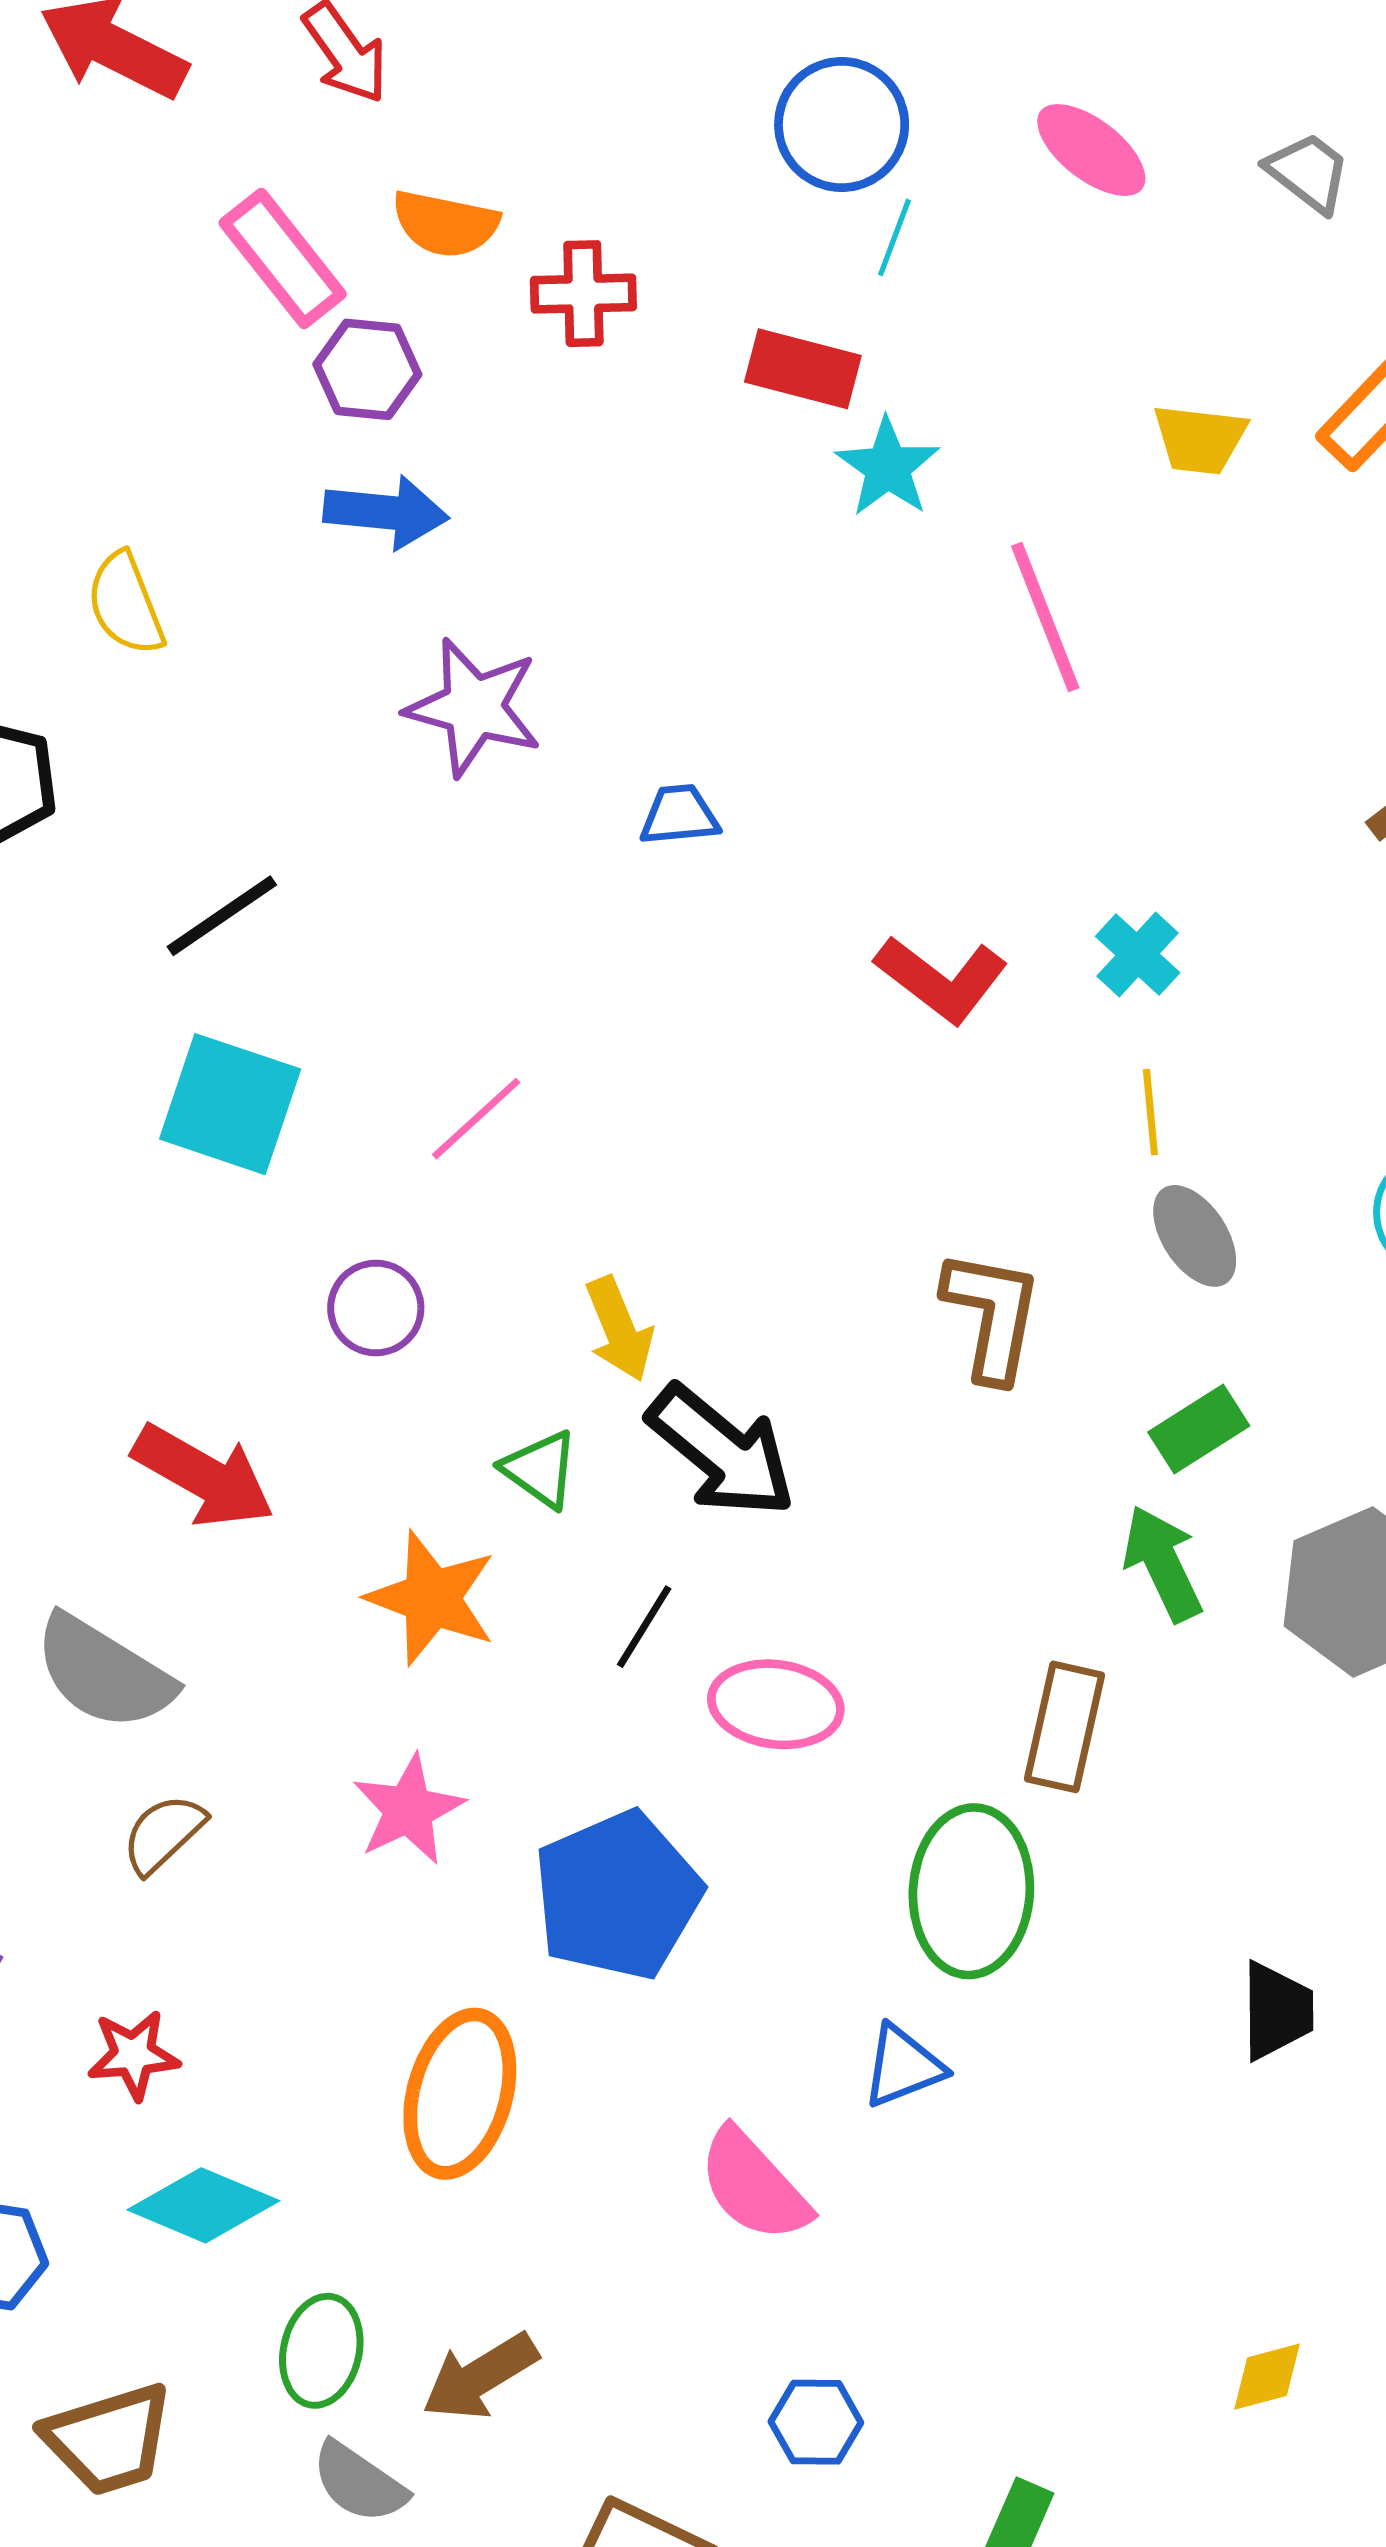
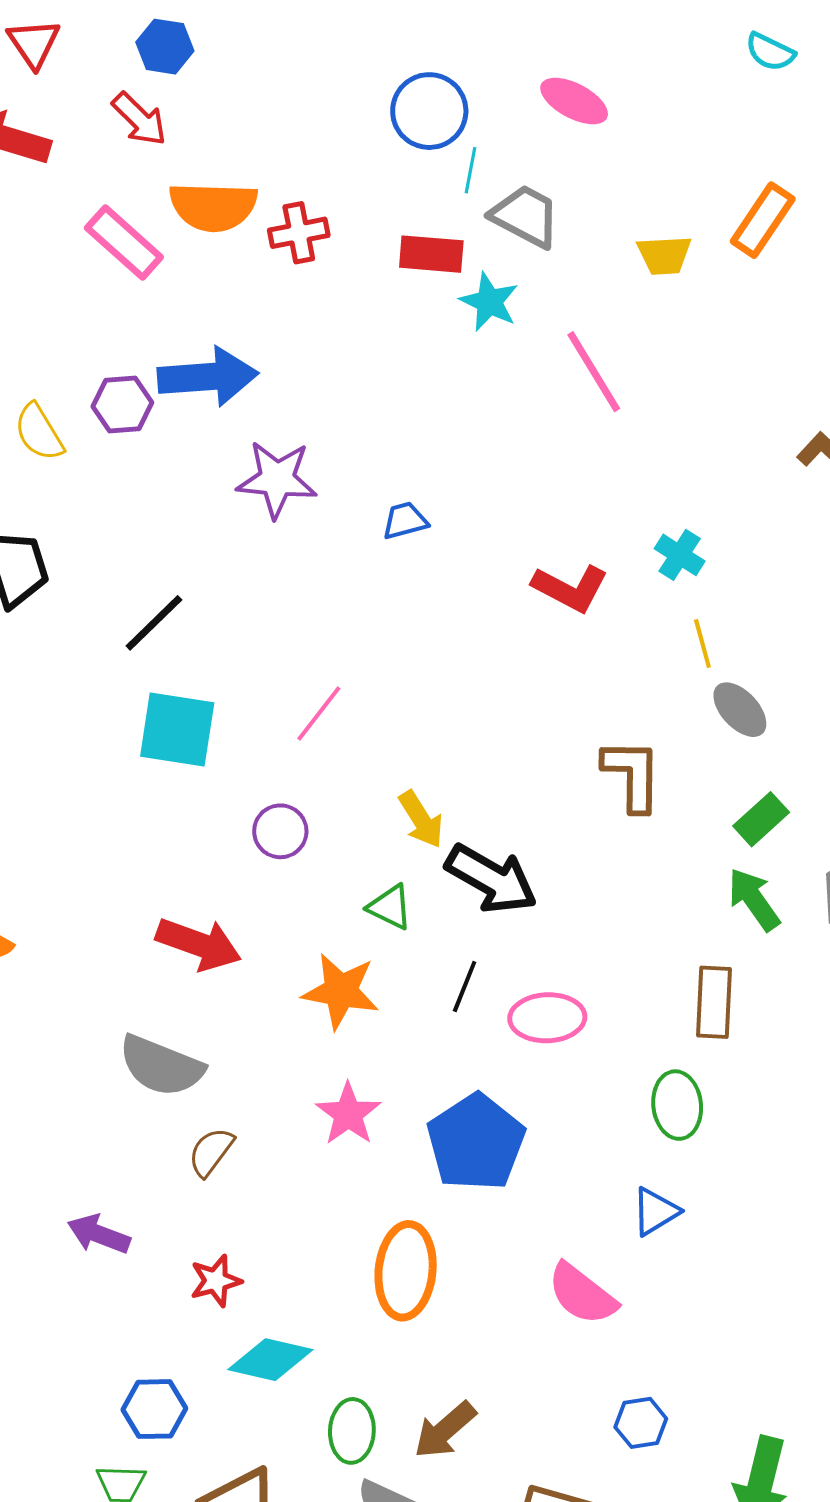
gray trapezoid: (1308, 172) -> (525, 216), moved, size x1.4
orange semicircle: (445, 224) -> (213, 207), size x1.4
purple hexagon: (367, 369) -> (122, 405), moved
blue arrow: (386, 512) -> (208, 377), size x1.4
yellow semicircle: (126, 604) -> (39, 432), moved
green ellipse: (971, 1891) -> (677, 1105), size x0.7

